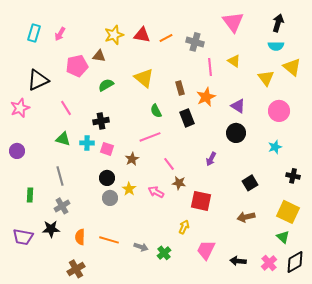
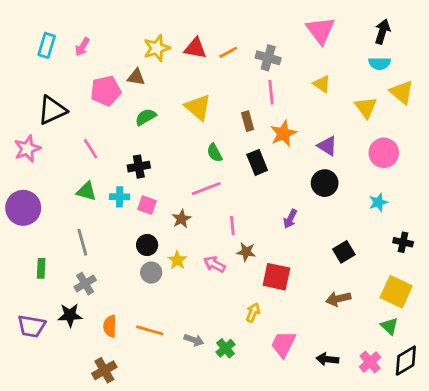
pink line: (210, 67) -> (271, 92), moved
purple circle: (17, 151) -> (23, 208), size x1.6
pink line: (169, 164) -> (232, 226), turned 32

